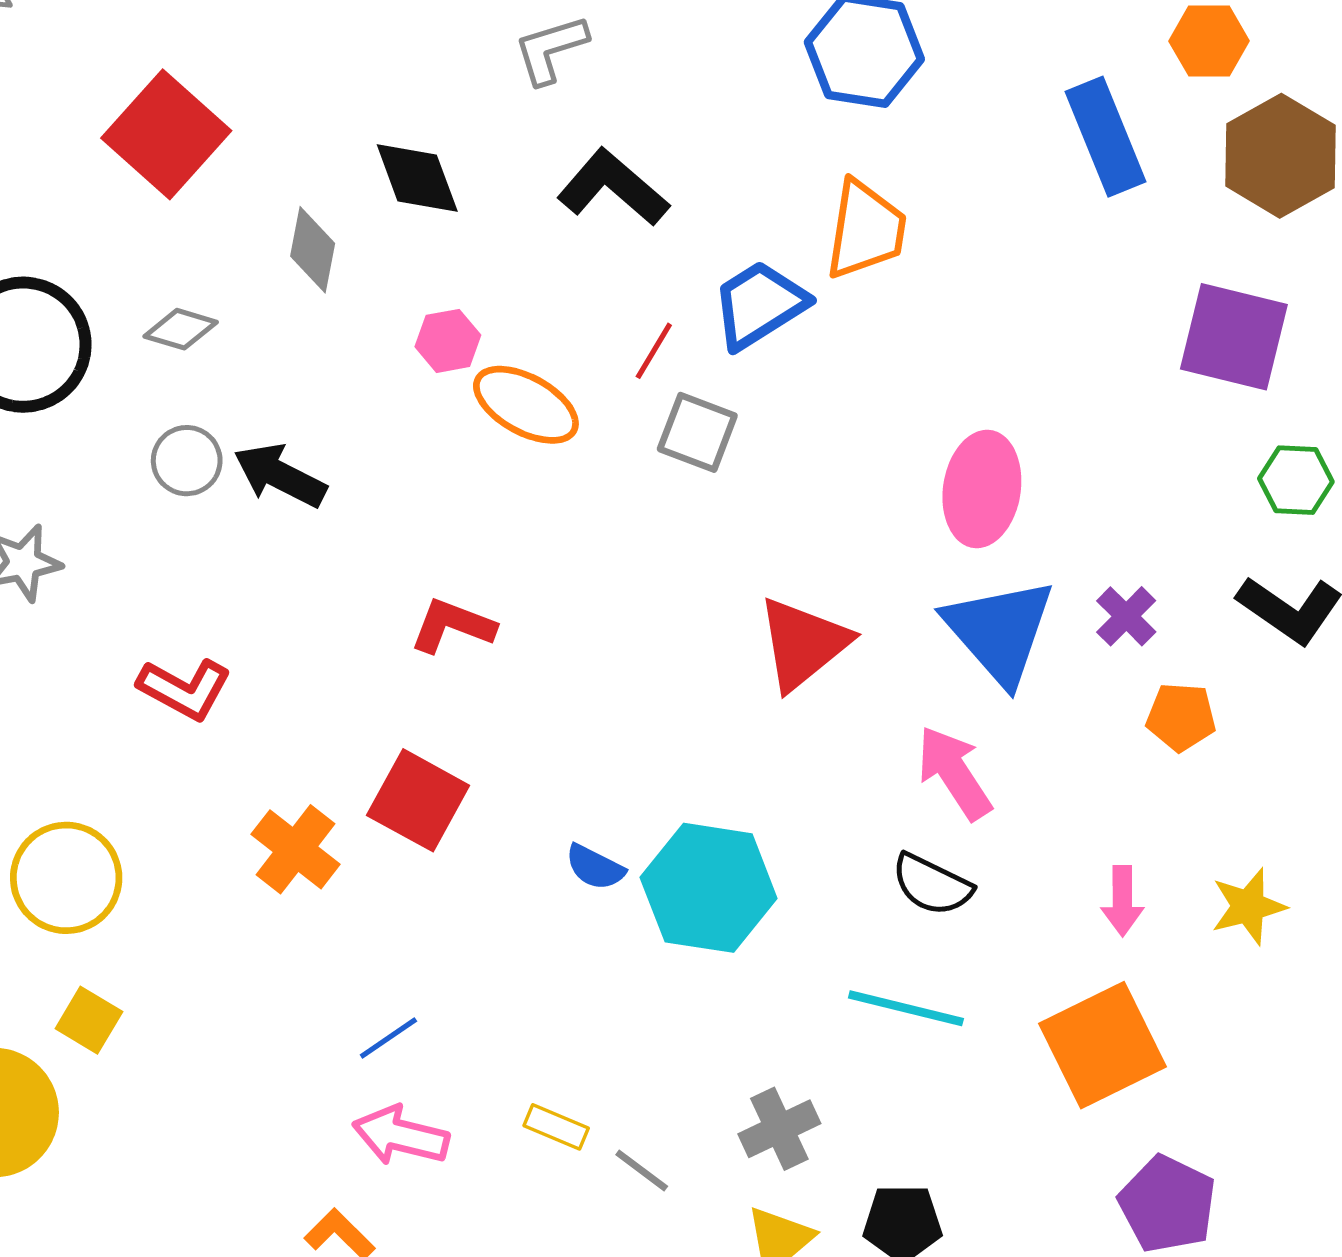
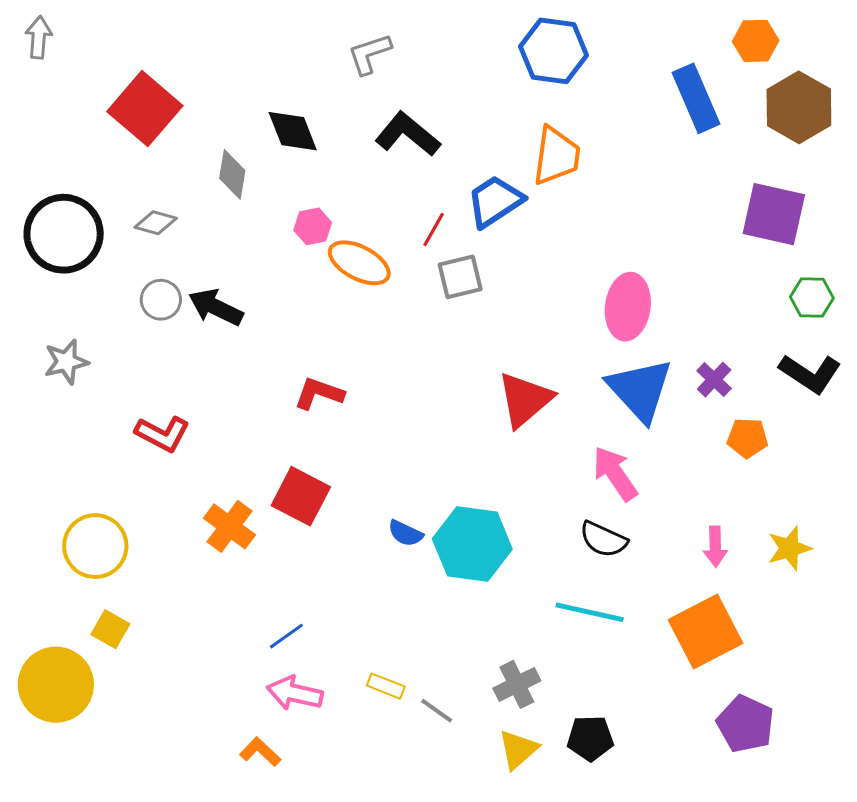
gray square: (697, 432) -> (460, 277), turned -33

